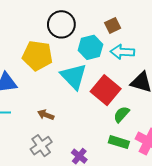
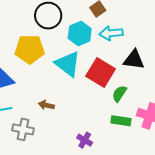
gray cross: (41, 146) -> (23, 129), moved, turned -35

